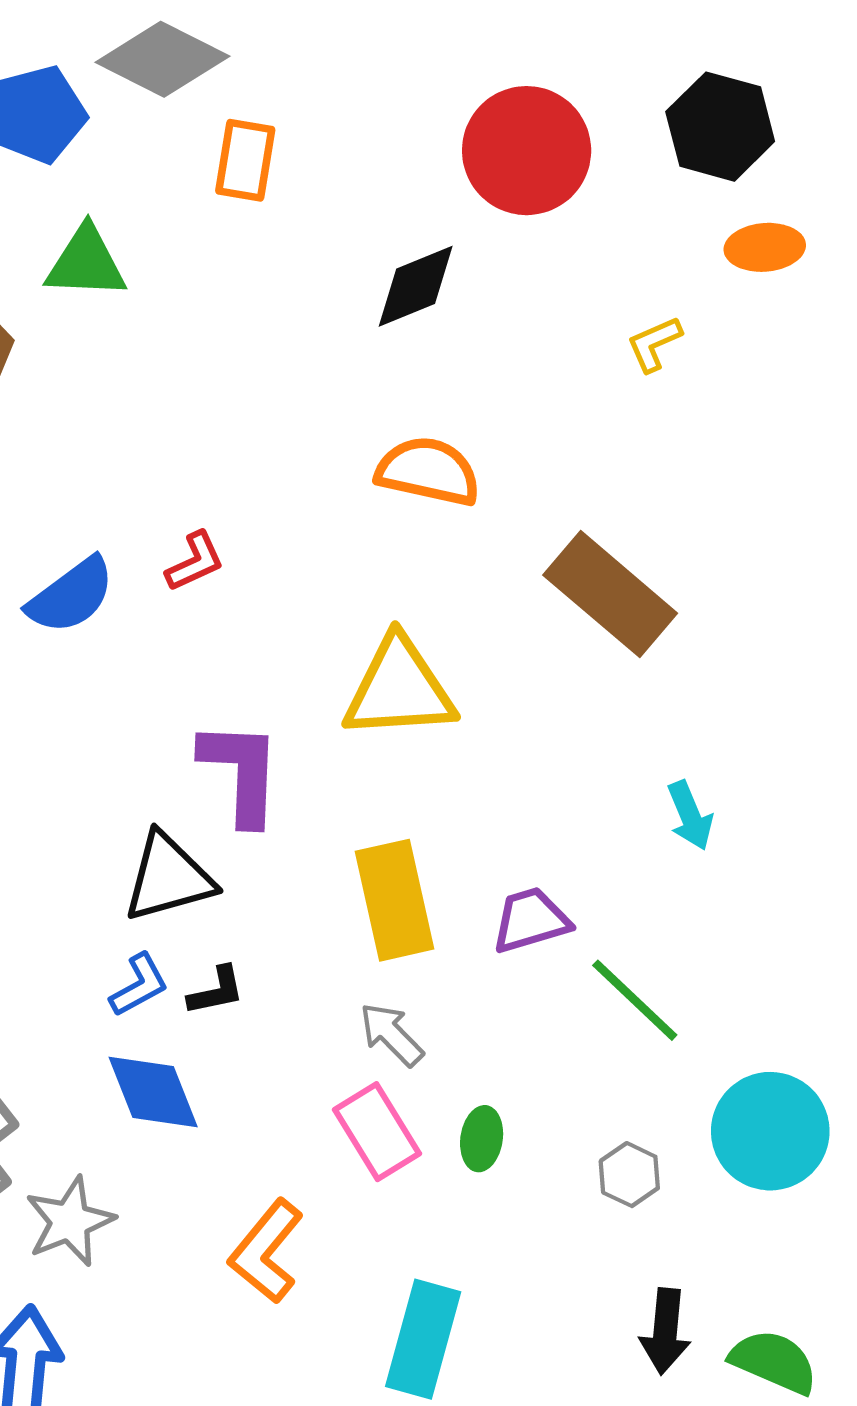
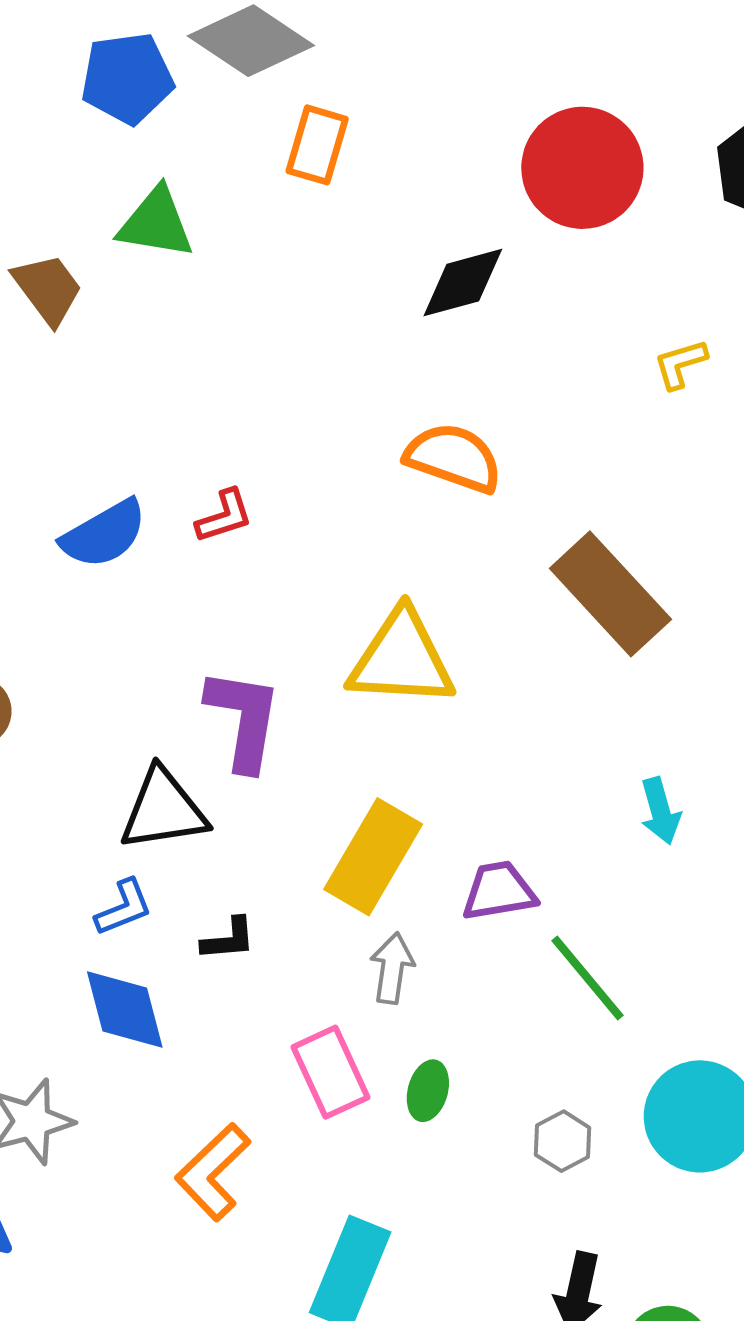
yellow rectangle: (394, 900) -> (373, 857), turned 36
black L-shape: (216, 991) -> (229, 939), moved
gray arrow: (391, 1034) -> (392, 968), moved, turned 46

